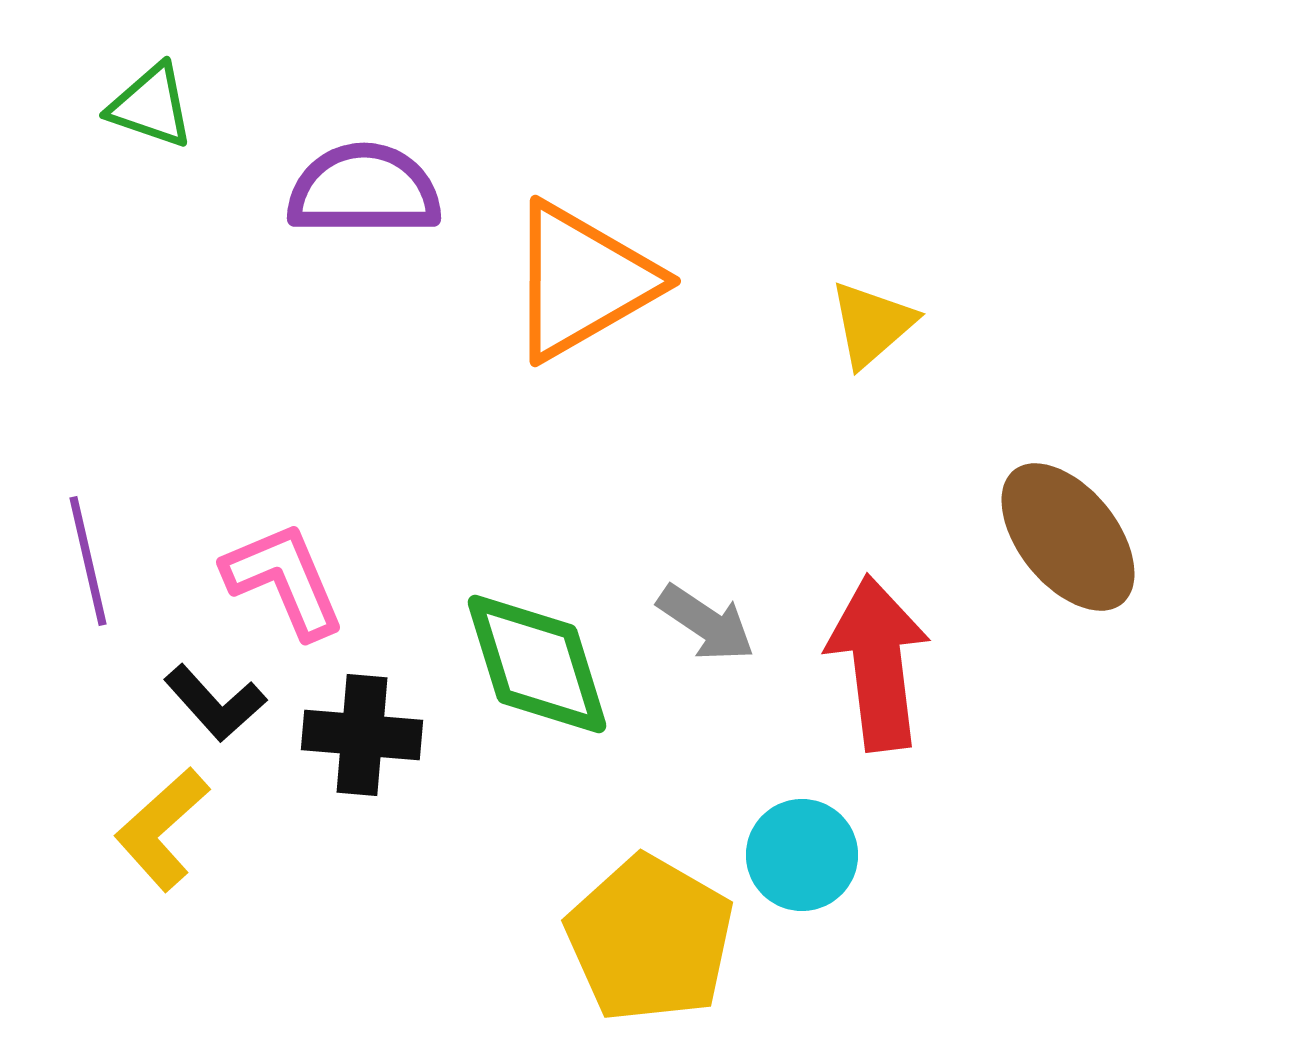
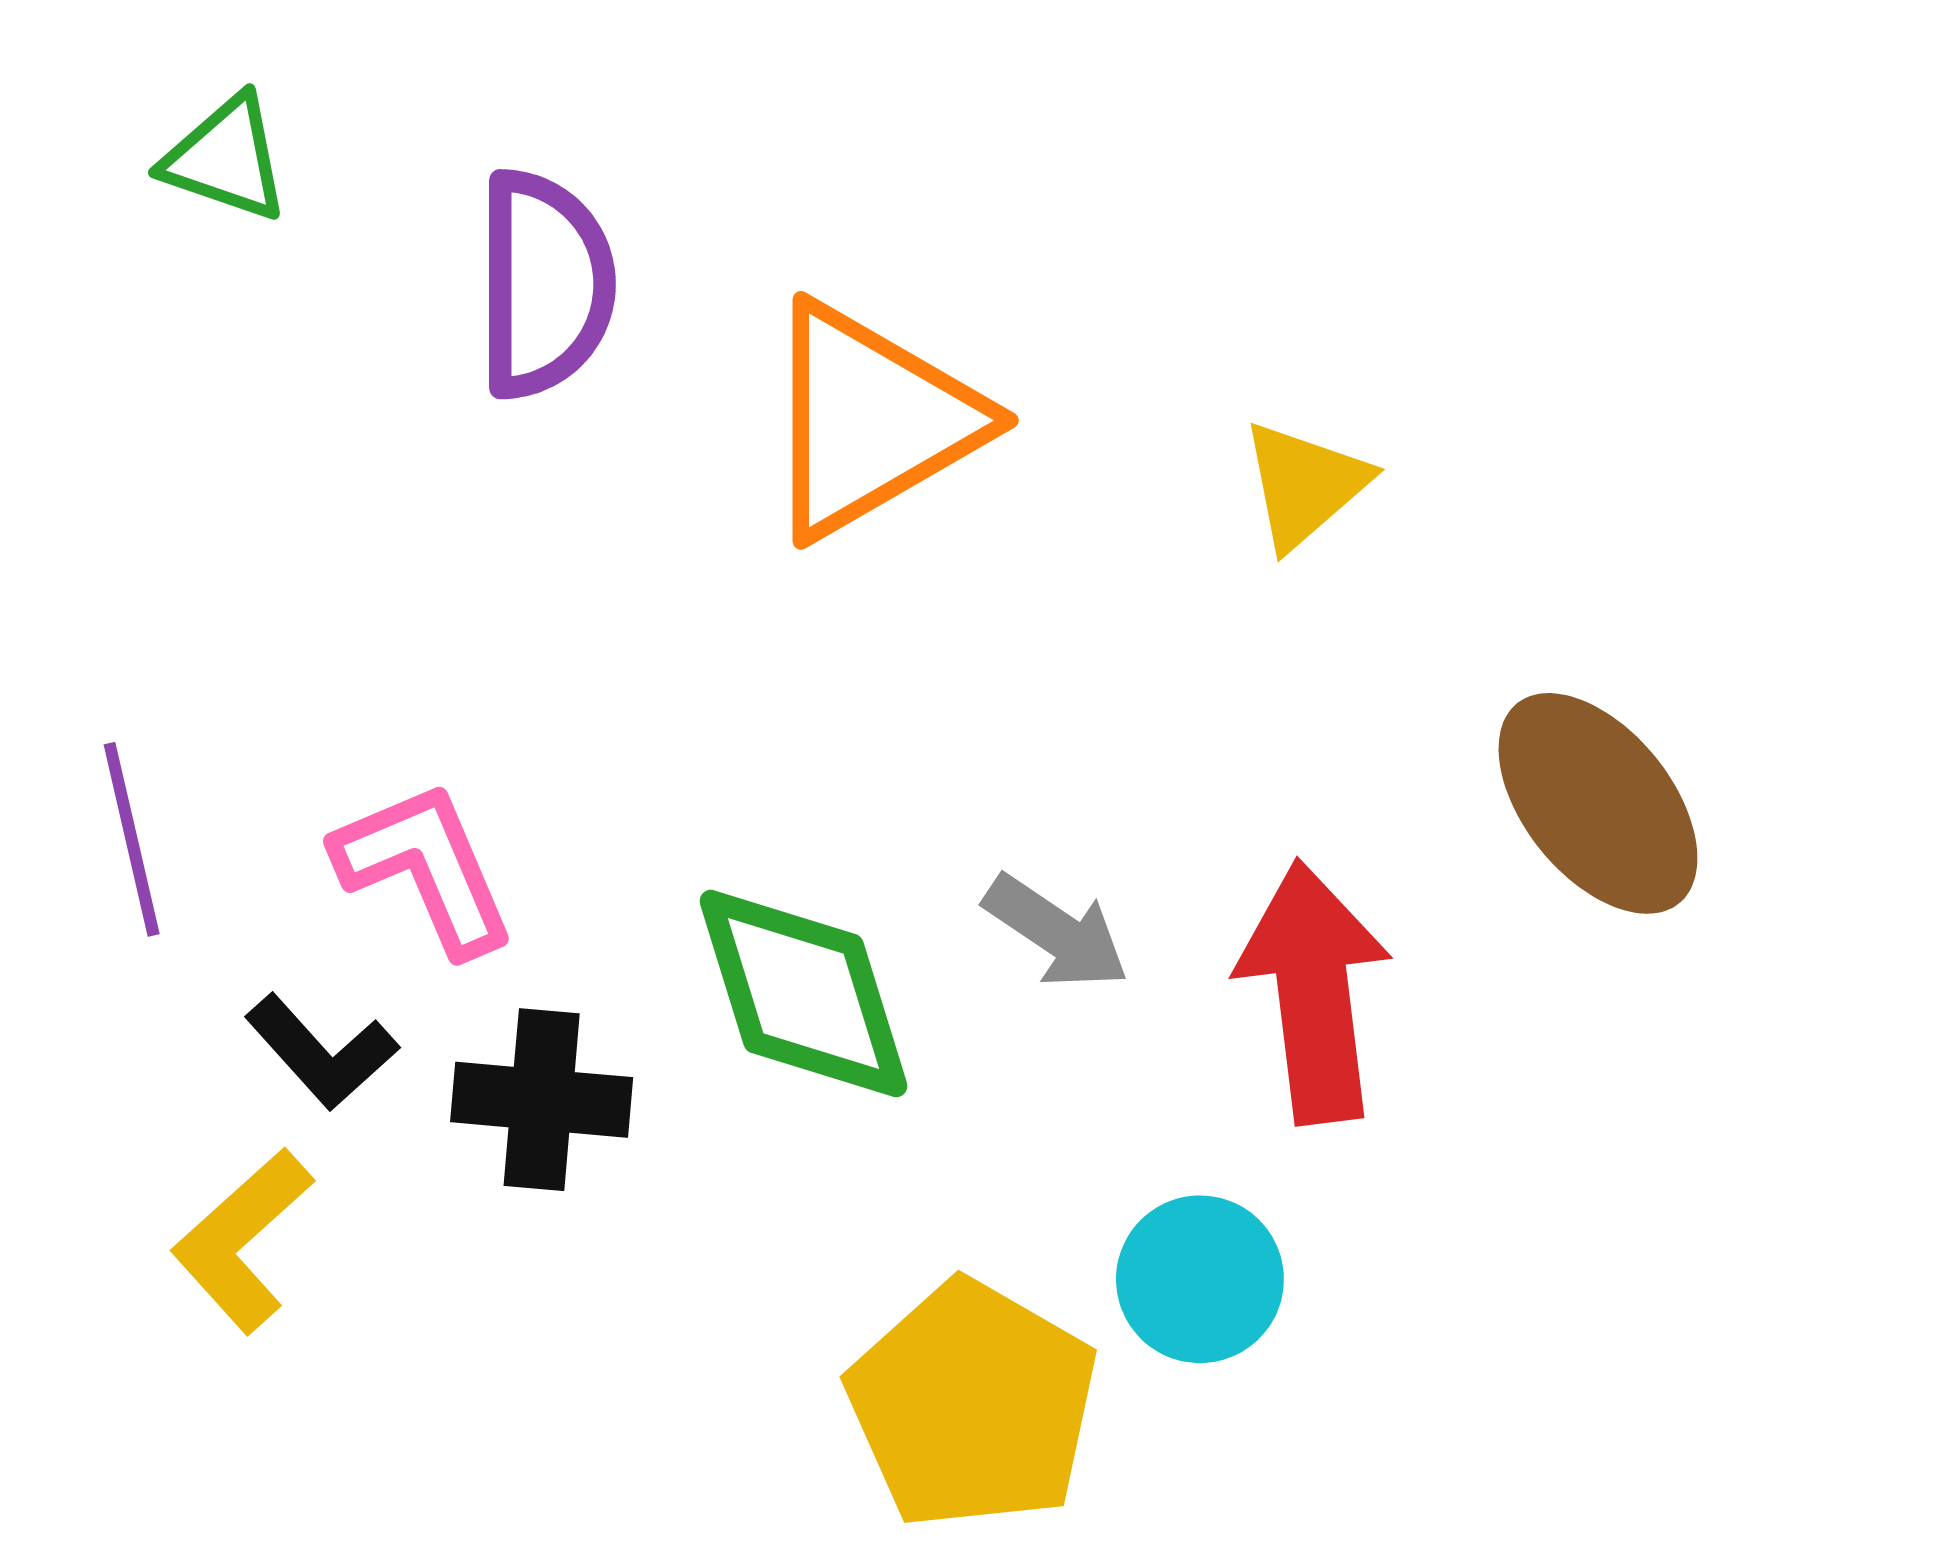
purple semicircle: (364, 190) -> (545, 284), turned 90

